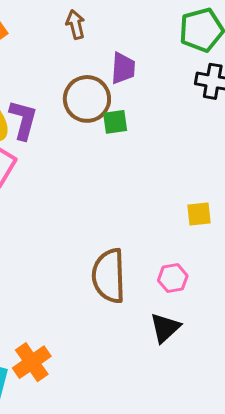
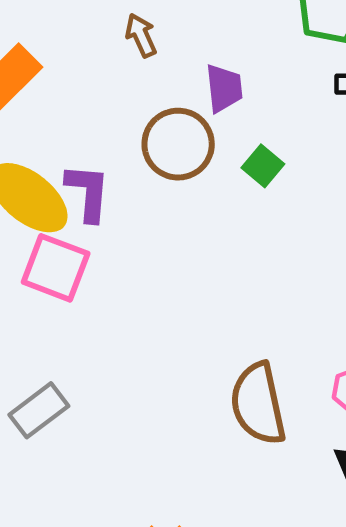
green square: (115, 122) -> (263, 166), moved, turned -32

